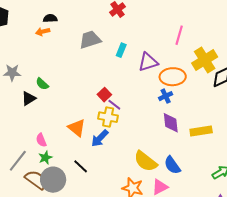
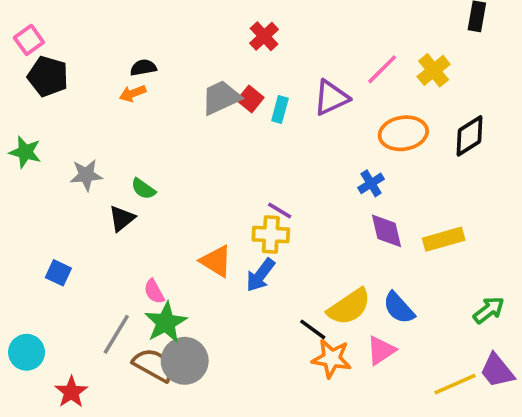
pink line: (179, 35) -> (382, 69), turned 36
yellow cross: (205, 60) -> (434, 70), moved, size x0.7
purple triangle: (148, 62) -> (331, 98), moved
orange ellipse: (173, 77) -> (403, 133), moved
red square: (104, 95) -> (250, 99), moved
green star: (45, 158) -> (166, 323), size x1.6
yellow semicircle: (146, 161) -> (349, 307), turned -65
black line: (81, 166) -> (313, 329), moved

